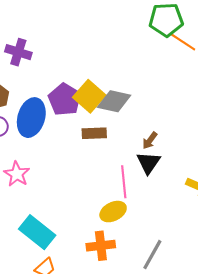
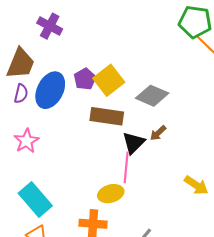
purple pentagon: (65, 99) -> (85, 79), size x0.7
gray diamond: (114, 101) -> (152, 96), moved
brown rectangle: (94, 133) -> (107, 116), size x1.4
black triangle: (148, 163) -> (133, 143), moved

